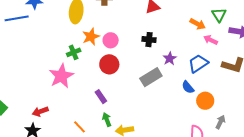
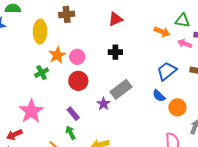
green triangle: (219, 15) -> (182, 20), turned -42
pink arrow: (211, 40) -> (185, 44), moved
purple star: (170, 59) -> (104, 104), moved
pink star: (61, 76) -> (31, 111), moved
green arrow: (107, 120) -> (70, 133), moved

